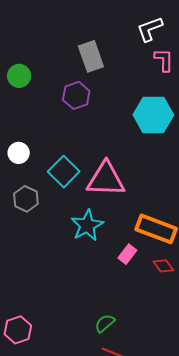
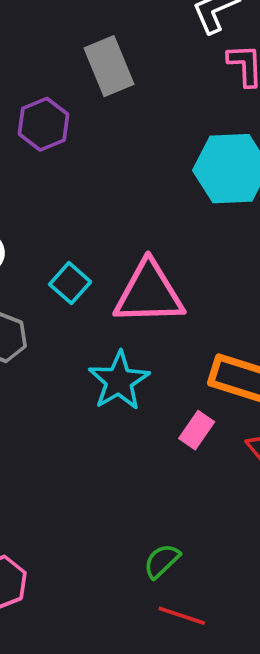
purple hexagon: (76, 95) -> (44, 124), moved
cyan square: (64, 172) -> (70, 283), size x0.7

